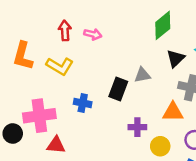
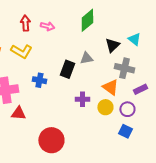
green diamond: (163, 25) -> (87, 20), moved
orange triangle: (173, 112) -> (110, 87), turned 36
yellow circle: (160, 146) -> (105, 107), moved

